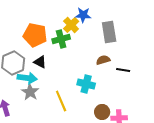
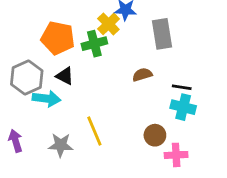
brown semicircle: (103, 60) -> (142, 75), moved
cyan cross: (86, 84) -> (183, 107), moved
gray star: (30, 92) -> (61, 145), moved, turned -30
brown circle: (102, 112) -> (155, 135), moved

